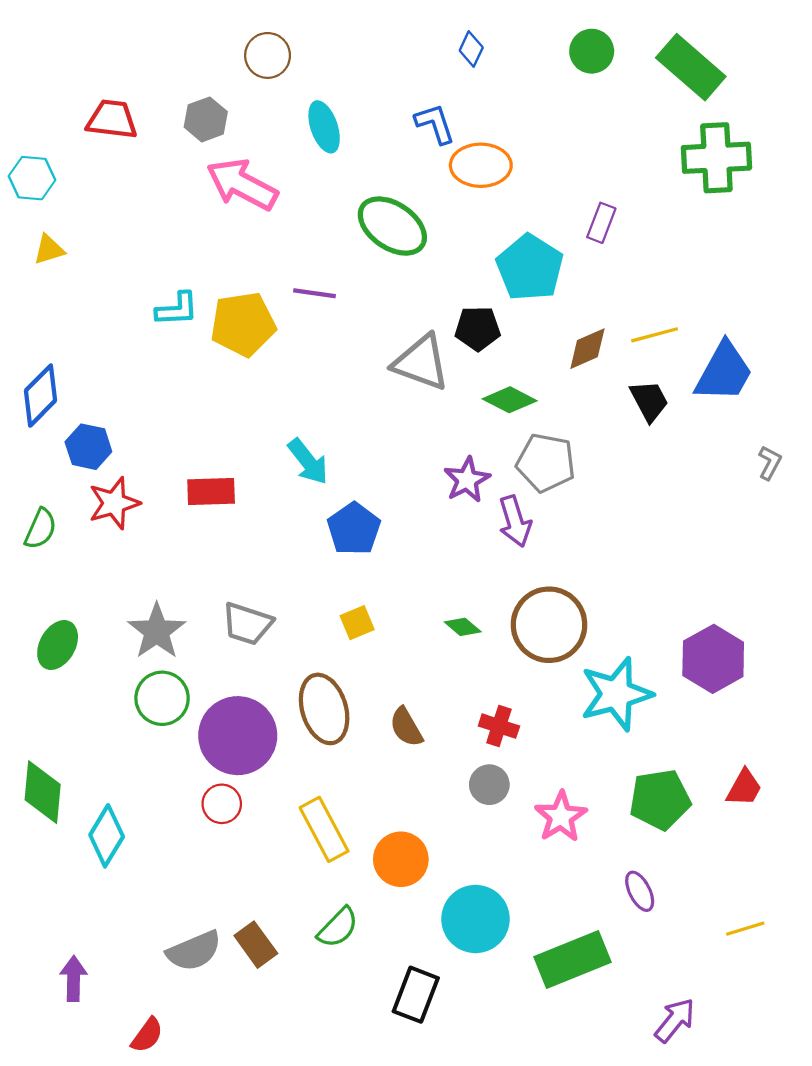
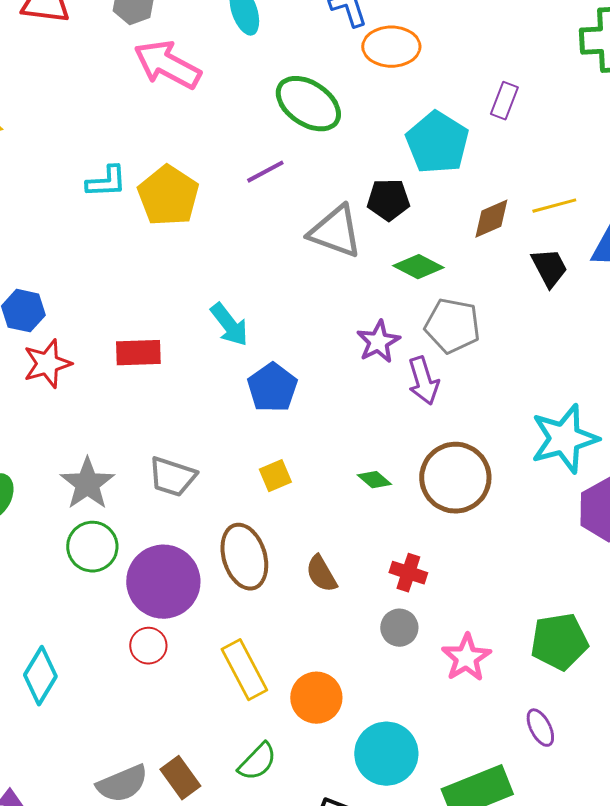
purple line: (314, 293) -> (265, 172), moved, turned -36
yellow pentagon: (243, 324) -> (168, 196), turned -30
cyan star: (616, 694) -> (564, 439), moved

